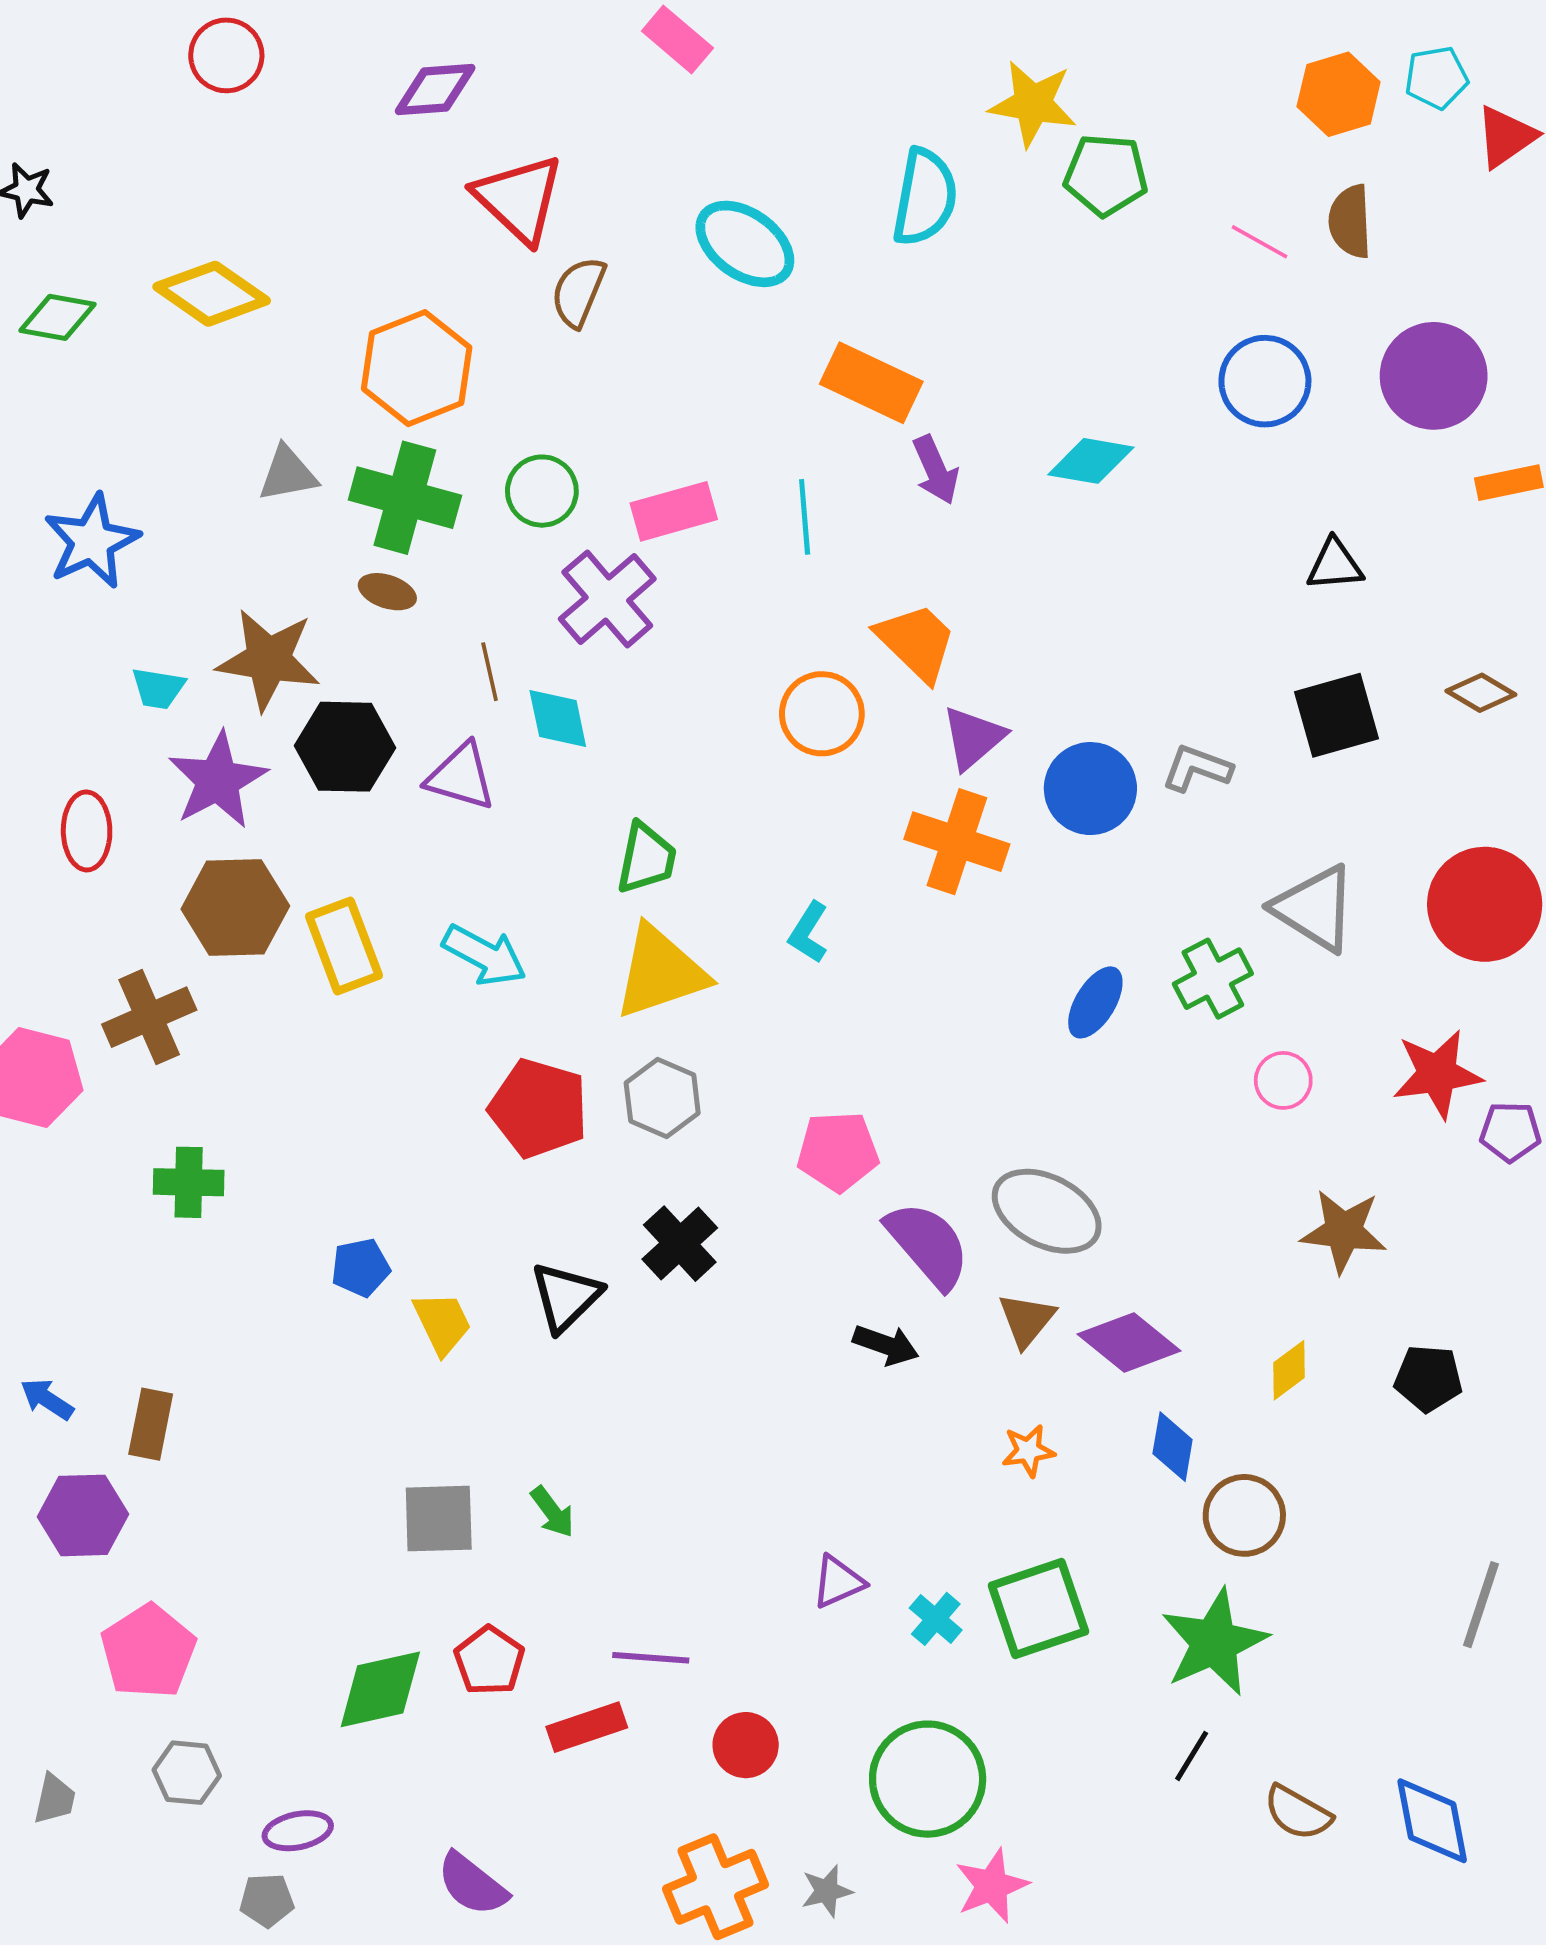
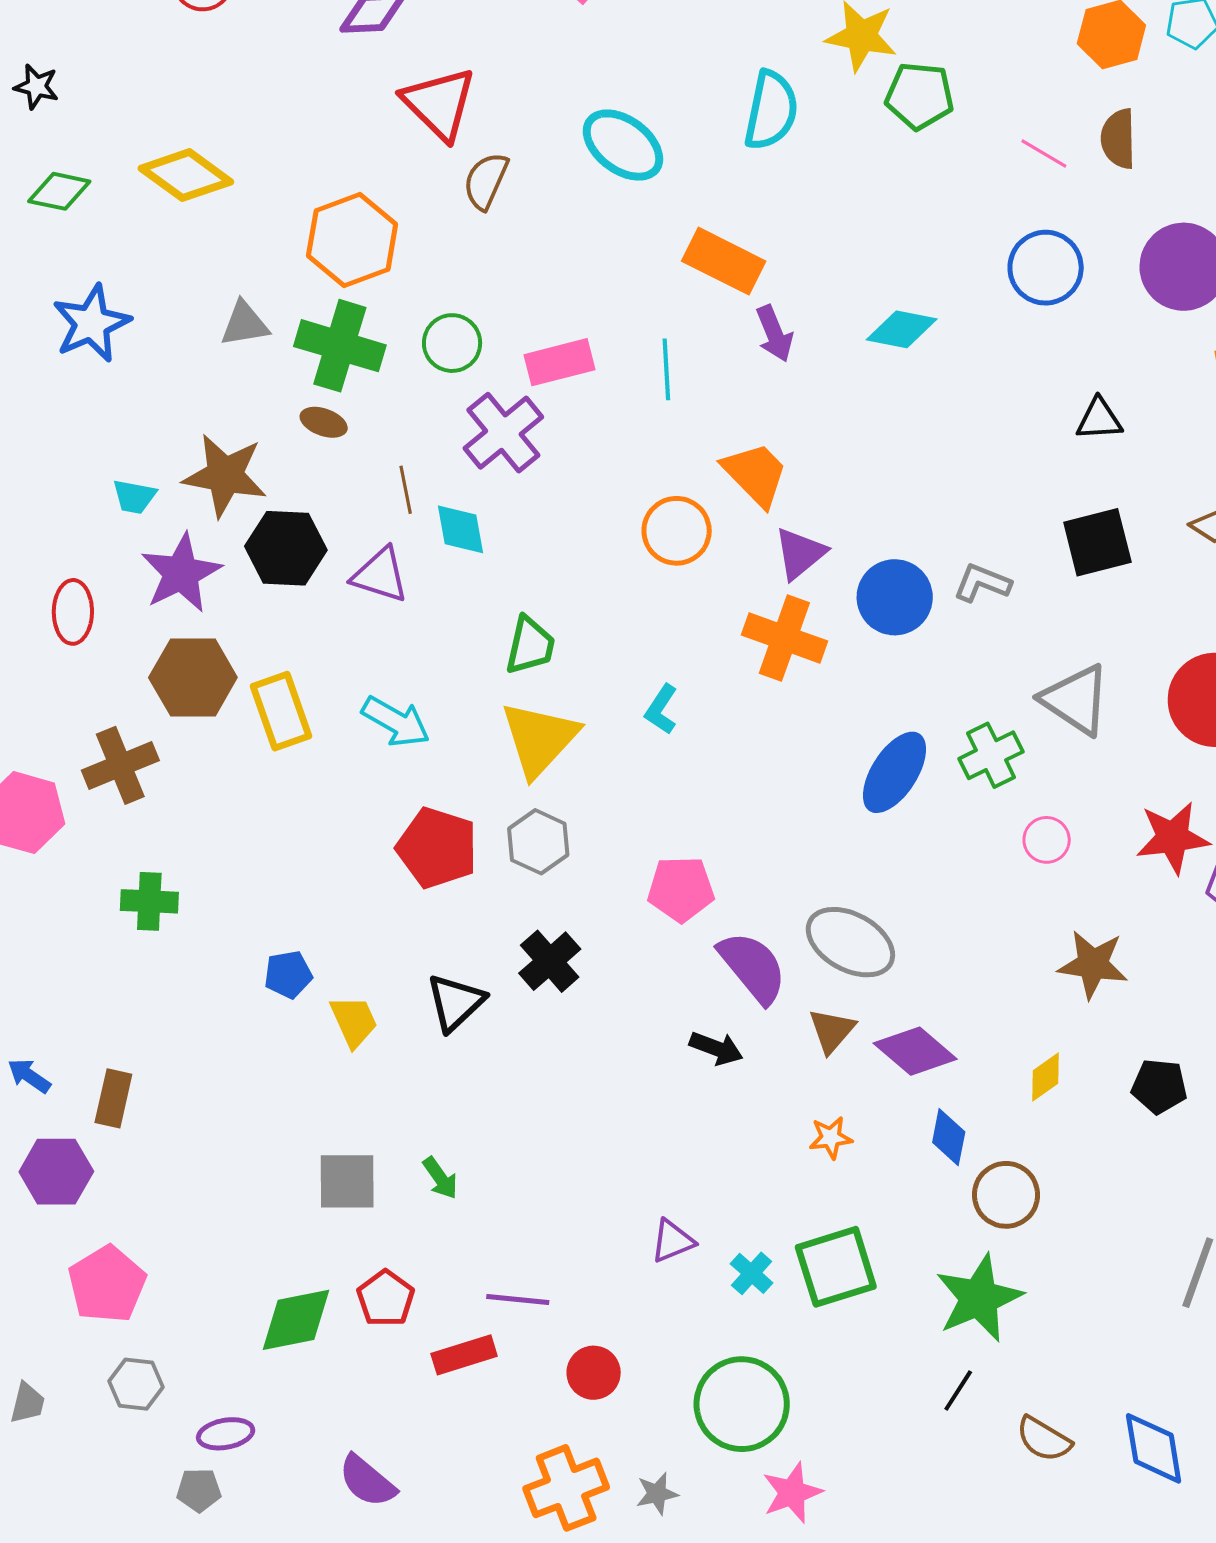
blue star: (92, 541) -> (91, 323), moved
yellow triangle: (660, 972) -> (539, 739), turned -30
blue ellipse: (1095, 1002) -> (894, 772), size x1.4

